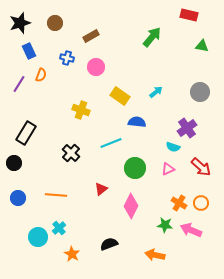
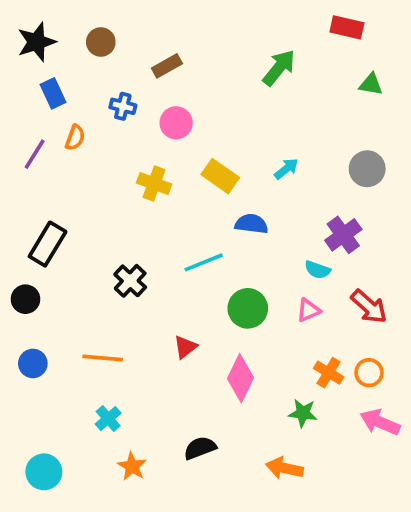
yellow cross: (81, 110) -> (154, 183), moved
pink arrow: (191, 230) -> (380, 422), moved
cyan circle: (38, 237) -> (44, 472), moved

